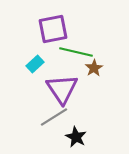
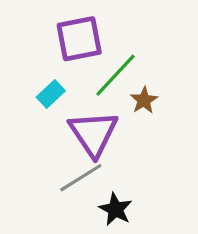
green line: (76, 52) -> (116, 75), turned -60

